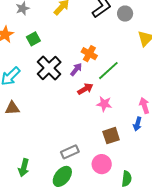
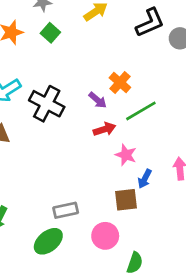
green square: (33, 39) -> (50, 33), moved, turned -32
black cross: (49, 68) -> (47, 104), moved, turned -30
purple arrow: (76, 69) -> (98, 100), turned 80
blue arrow: (137, 124) -> (145, 179), moved

